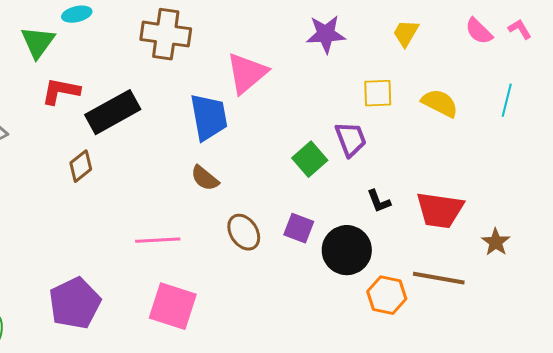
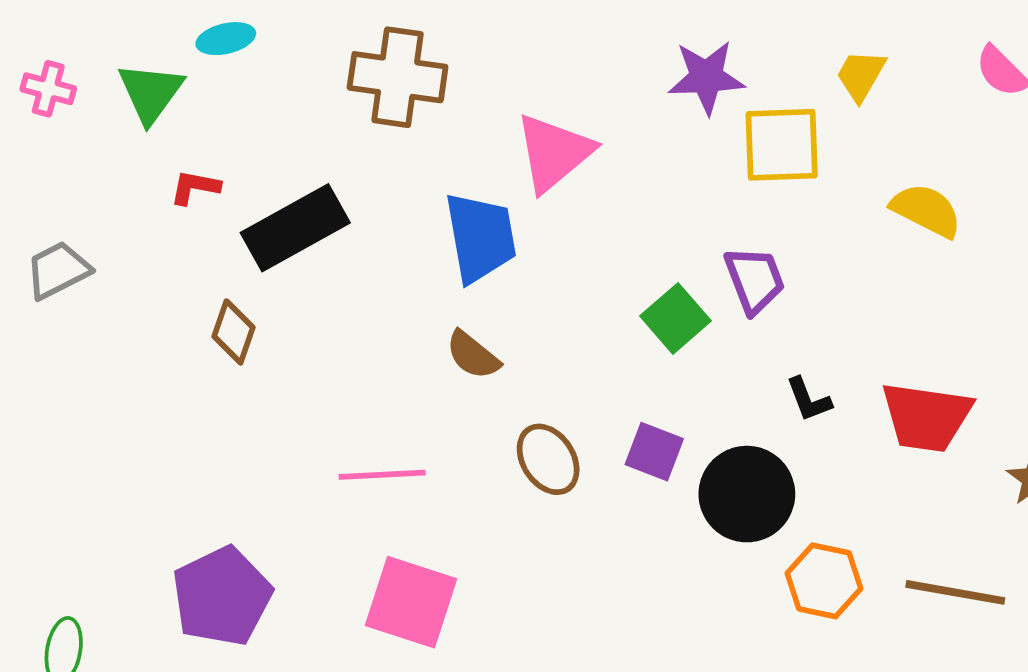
red L-shape: (61, 91) -> (195, 187), size x0.7
yellow square: (378, 93) -> (782, 145), moved, size x1.4
brown diamond: (81, 166) -> (234, 332), turned -32
brown line: (439, 278) -> (955, 592), moved

